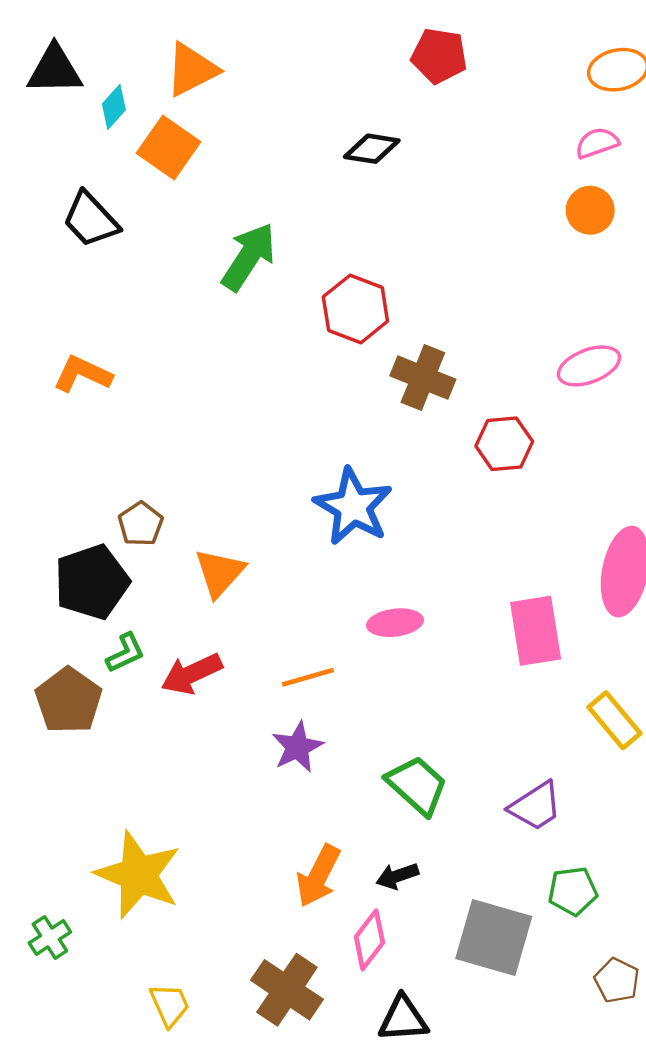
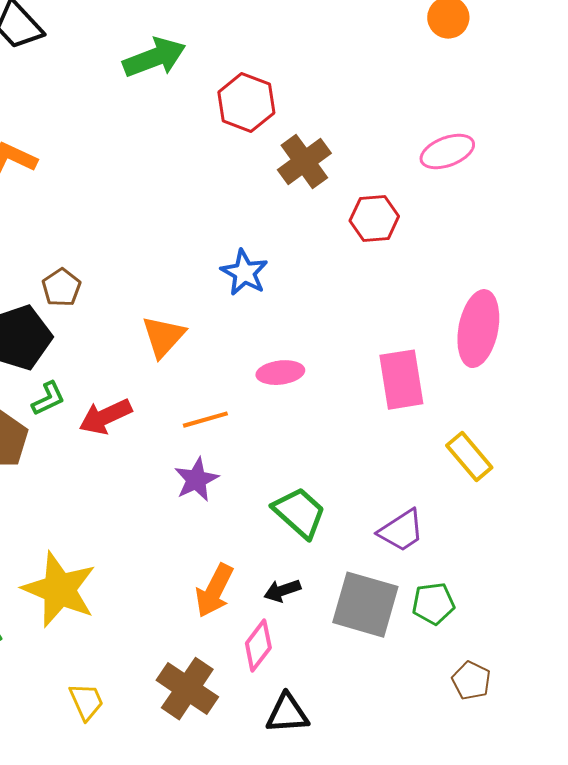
green arrow: (249, 257) -> (154, 58), turned 36
brown cross: (423, 378) -> (304, 162), turned 32
blue star: (353, 506) -> (244, 273), size x0.7
orange triangle: (220, 573) -> (163, 337), moved
gray square: (494, 937) -> (365, 605), moved

